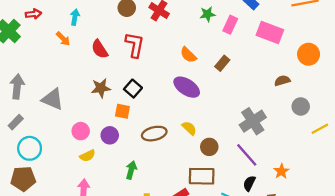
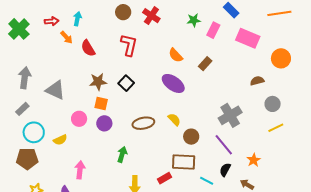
red arrow: (33, 14) -> (52, 21), moved
red semicircle: (100, 49) -> (88, 48), moved
orange square: (122, 111) -> (101, 104), moved
yellow line: (320, 129) -> (276, 128), moved
yellow semicircle: (88, 156) -> (60, 140), moved

